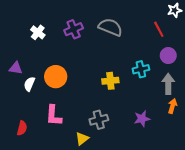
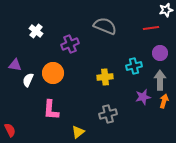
purple cross: (74, 29) -> (70, 44), moved
red line: (159, 29) -> (151, 28), turned -70
purple star: (142, 119) -> (143, 97), moved
gray cross: (99, 120) -> (108, 114), moved
red semicircle: (22, 128) -> (10, 130), moved, turned -40

